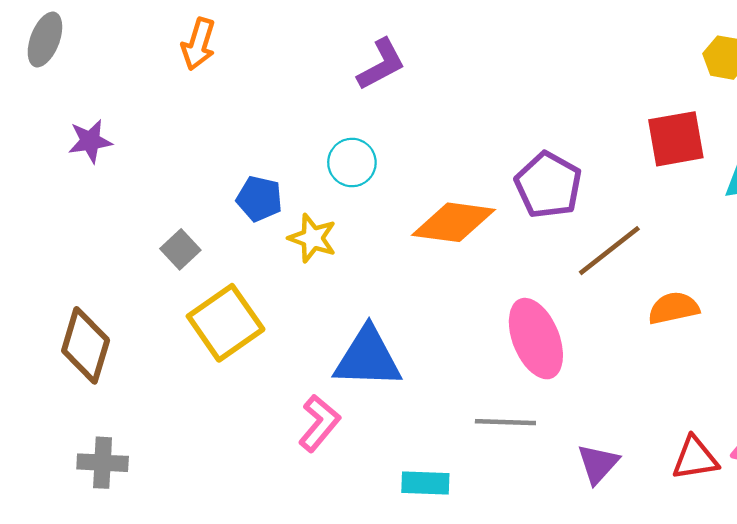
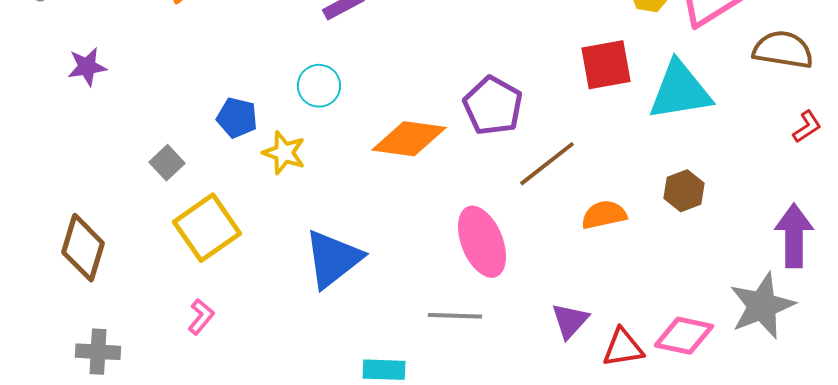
blue triangle: (368, 358) -> (333, 259), turned -40
pink L-shape: (319, 423) -> (201, 317), moved, size x0.7
purple triangle: (598, 464) -> (570, 321), moved

